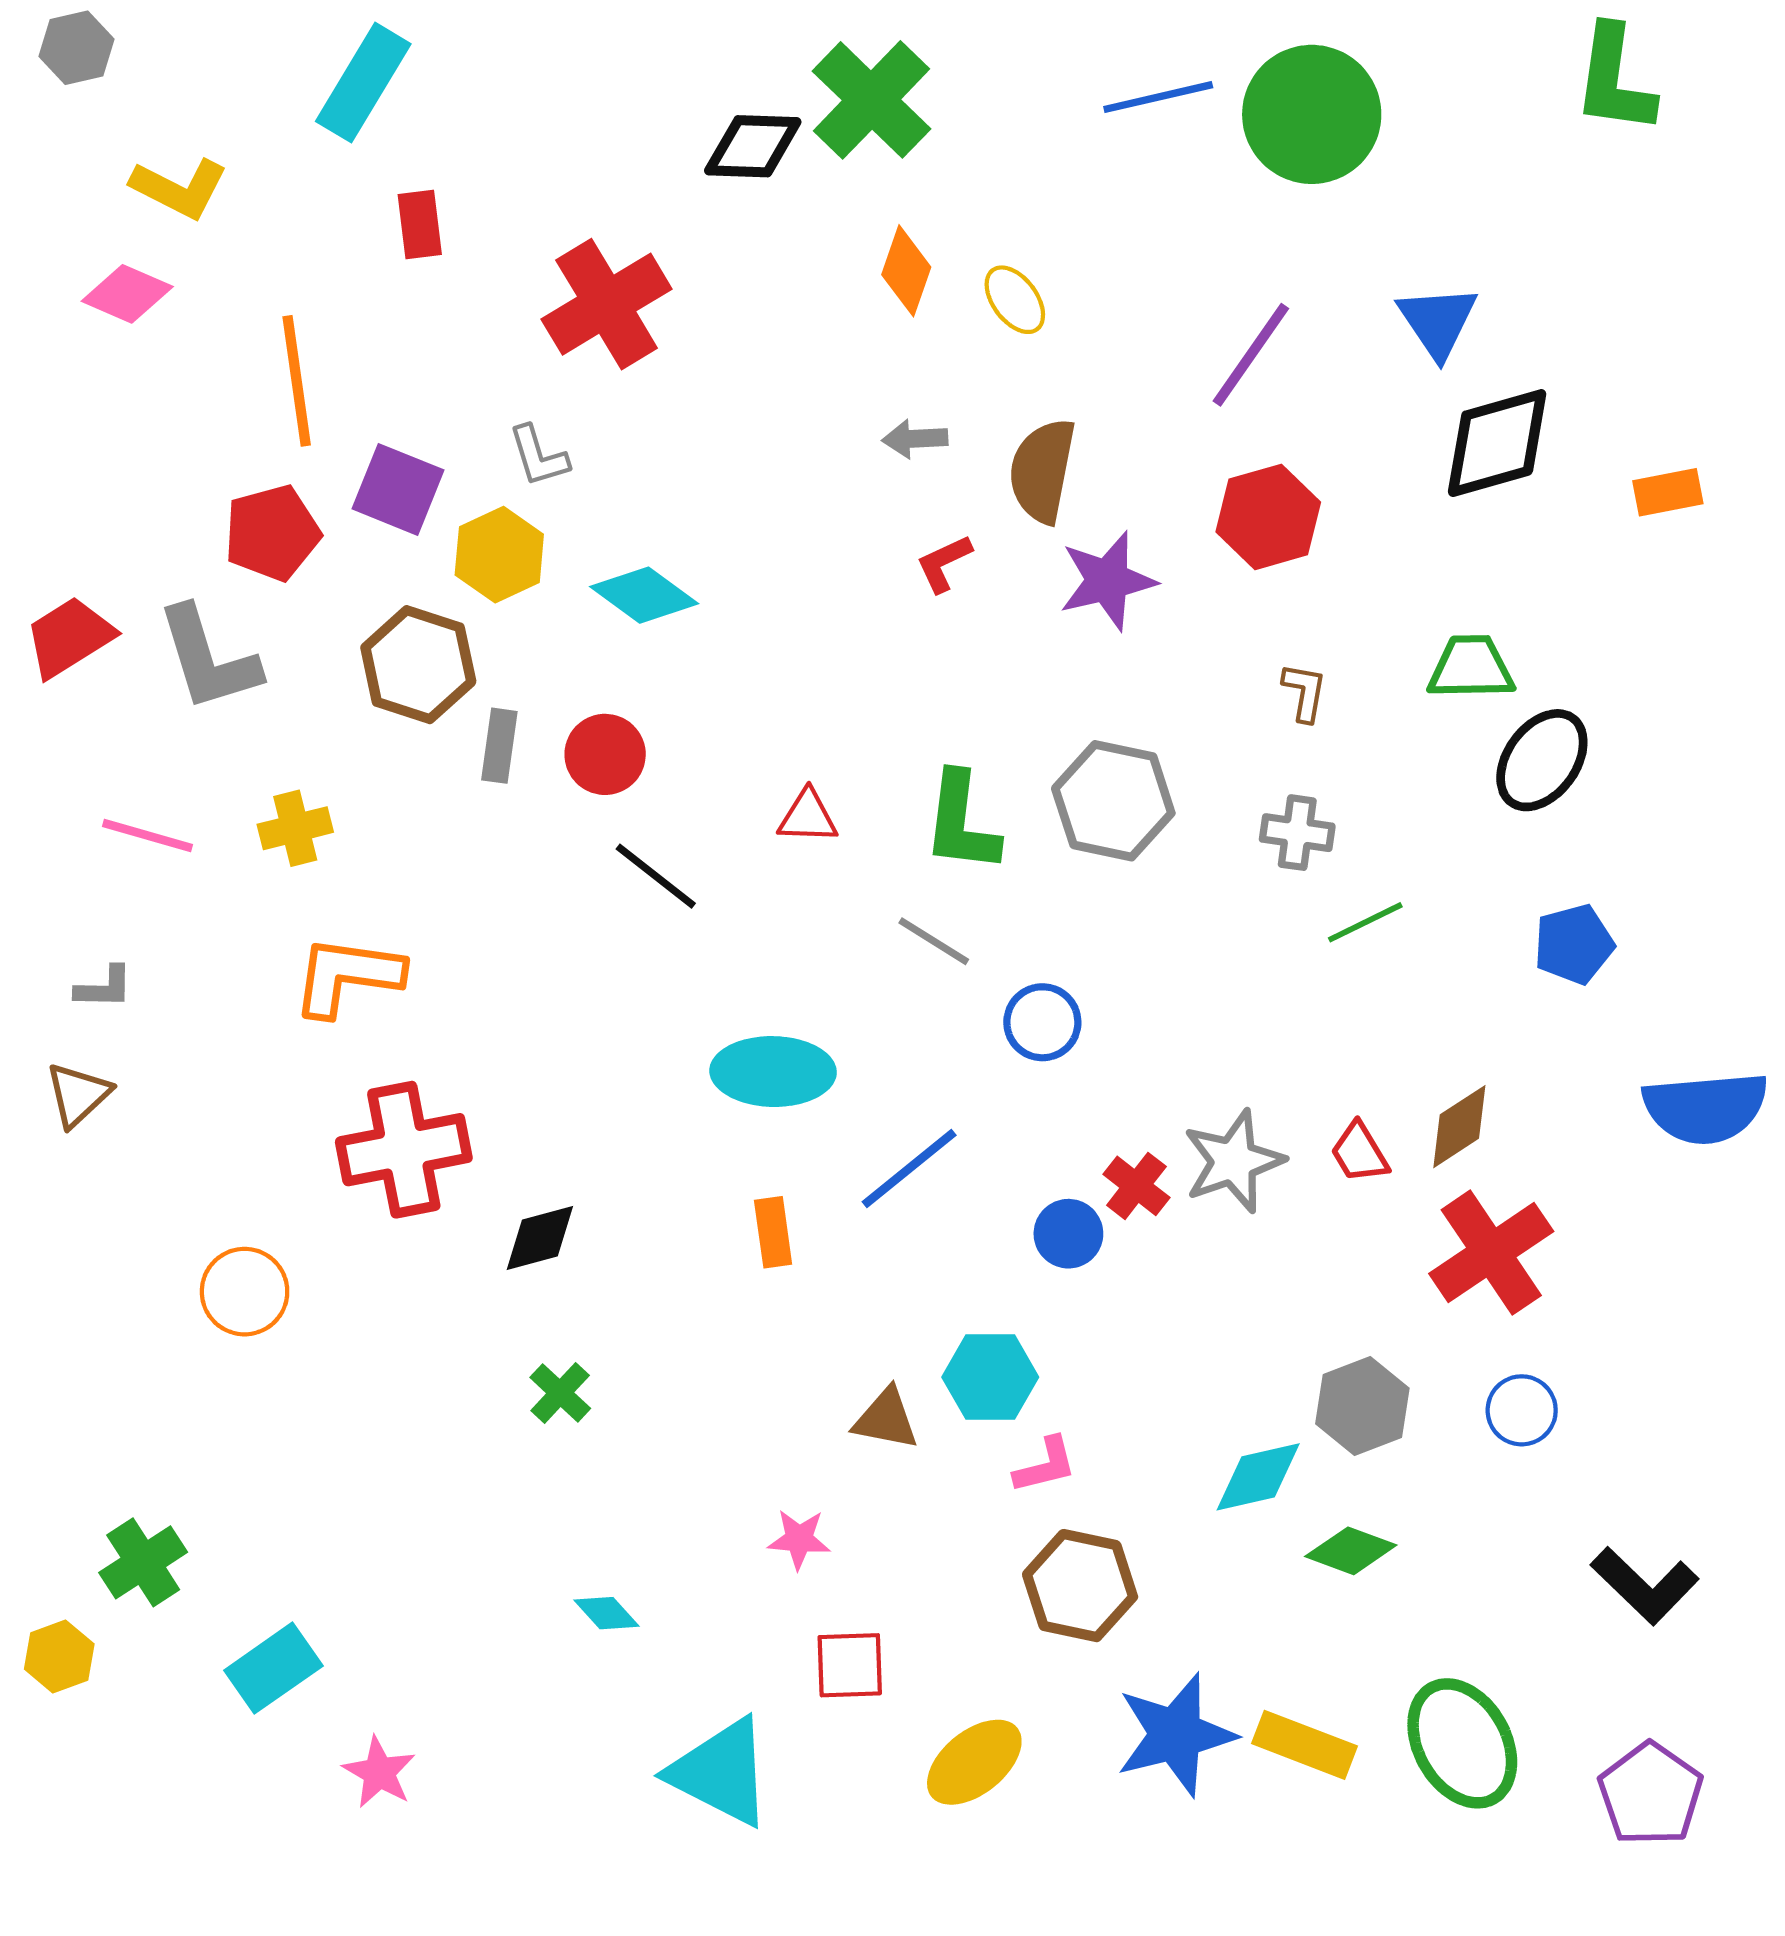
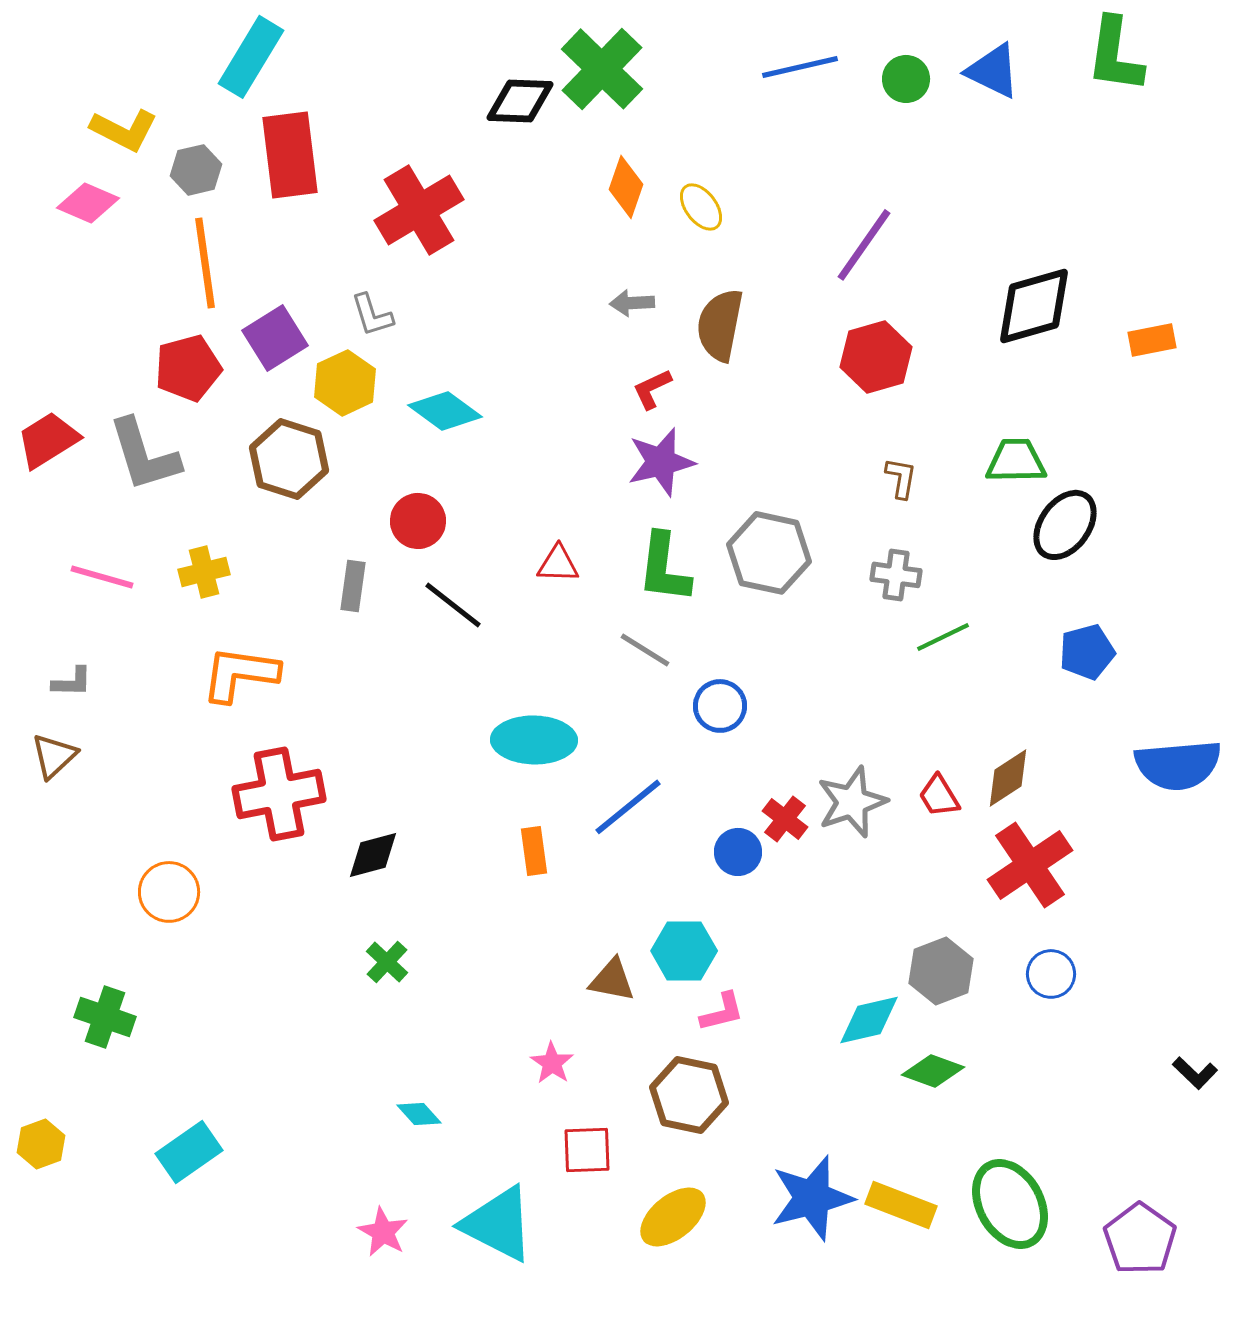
gray hexagon: (77, 48) -> (196, 170), moved
green circle: (1312, 114) -> (906, 79), size x0.5
red rectangle: (420, 224) -> (290, 155), size x1.8
blue triangle: (1438, 321) -> (993, 71), moved, turned -30
purple square: (398, 489) -> (275, 338), turned 36
purple star: (1108, 581) -> (661, 462), moved
gray rectangle: (499, 746) -> (353, 586), moved
pink star: (799, 1539) -> (552, 1063), turned 30
green cross: (143, 1562) -> (105, 1017), moved, turned -38
brown hexagon: (1080, 1586) -> (689, 1095), moved
black L-shape: (1645, 1586) -> (1195, 1073), moved, size x0.6
pink star: (379, 1772) -> (383, 1232), moved

